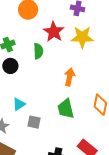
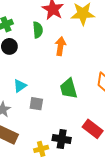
orange arrow: (70, 77) -> (60, 46), moved

